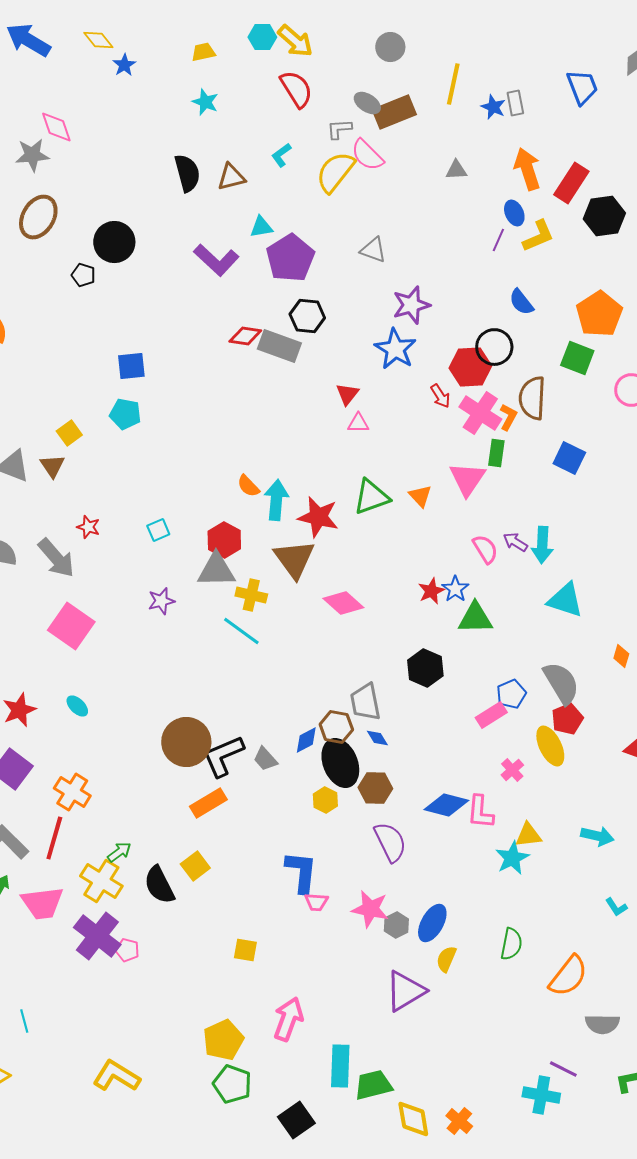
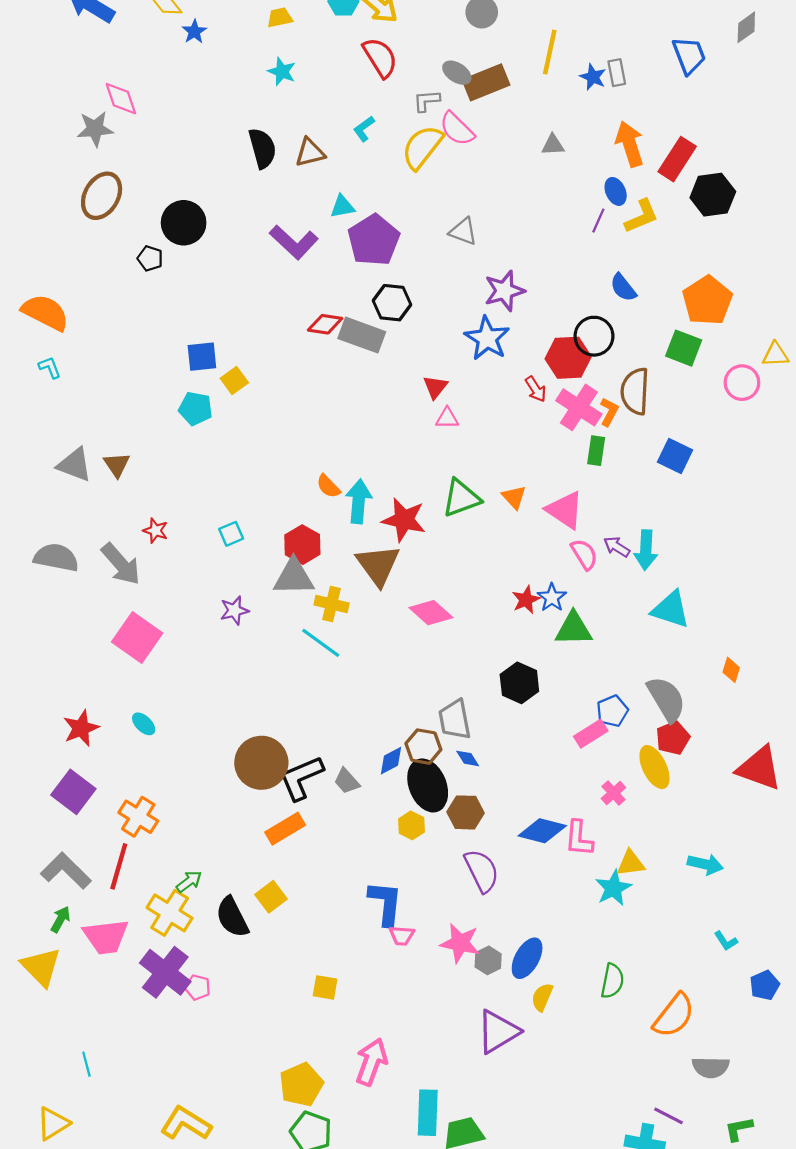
yellow square: (69, 433) -> (234, 380), moved
pink triangle: (467, 479) -> (565, 510), moved, turned -30

